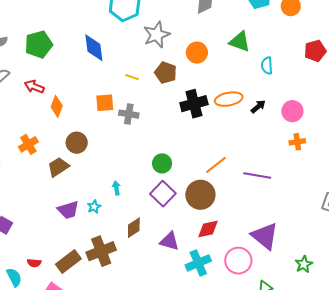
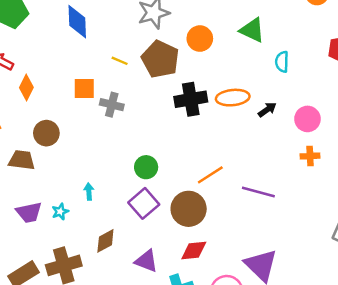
brown pentagon: (166, 73) -> (160, 59), size x1.4
brown trapezoid: (58, 167) -> (22, 160), turned 35

